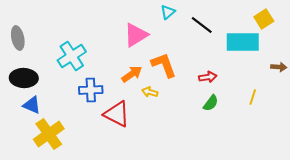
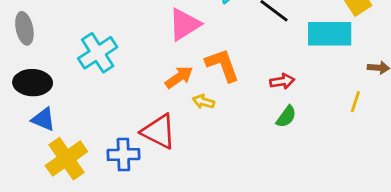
blue cross: (91, 90) -> (123, 155), moved
yellow line: (253, 97) -> (355, 102), moved

